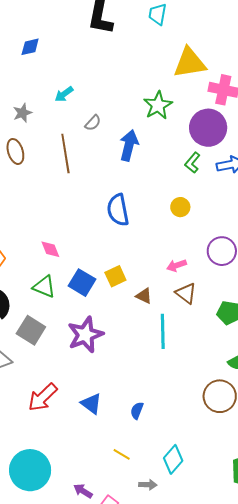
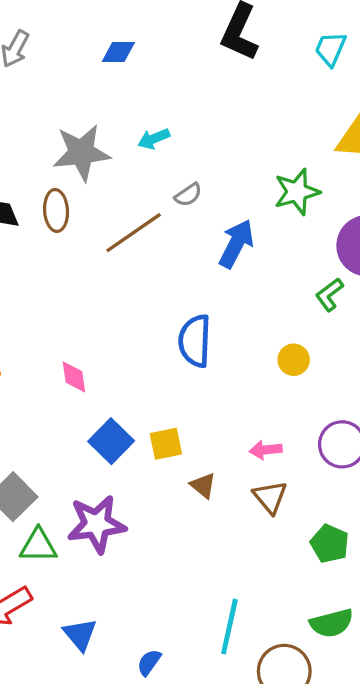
gray star: (22, 113) -> (82, 153), size x1.8
brown line: (65, 154) -> (134, 233), turned 51
green triangle: (44, 287) -> (38, 546), moved, turned -35
cyan line: (163, 331) -> (229, 627), moved

